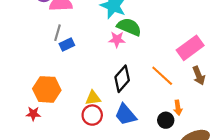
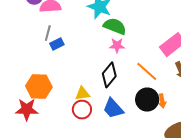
pink star: (117, 39) -> (117, 45), moved
red star: (33, 114) -> (27, 109), size x1.6
black circle: (166, 120) -> (147, 100), moved, size x1.5

